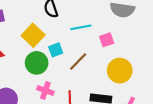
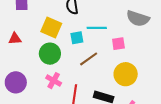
yellow square: (33, 35) -> (51, 27), turned -30
cyan square: (56, 50) -> (77, 38), moved

